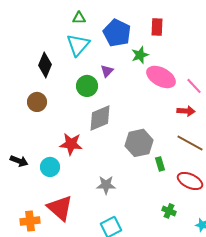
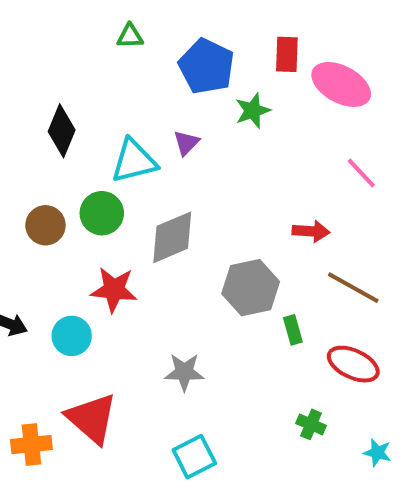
cyan triangle: (78, 45) -> (134, 161), moved, turned 35
pink ellipse: (161, 77) -> (341, 84), moved
green circle: (87, 86) -> (102, 213), moved
brown circle: (37, 102) -> (45, 225), moved
red arrow: (186, 111) -> (311, 231), moved

